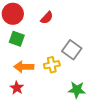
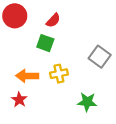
green square: (17, 39) -> (45, 43), moved
gray square: (72, 50) -> (100, 57), moved

